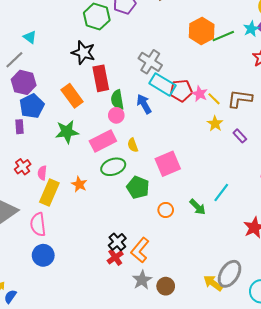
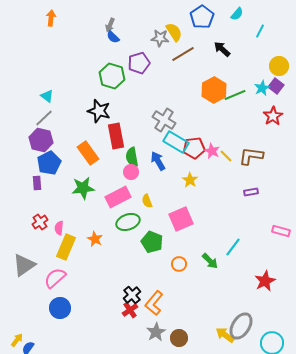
gray line: (14, 60) -> (44, 118), moved
yellow star: (215, 124) -> (190, 180), moved
purple rectangle: (240, 136) -> (251, 192), turned -56
pink semicircle: (38, 224) -> (55, 278), turned 55

